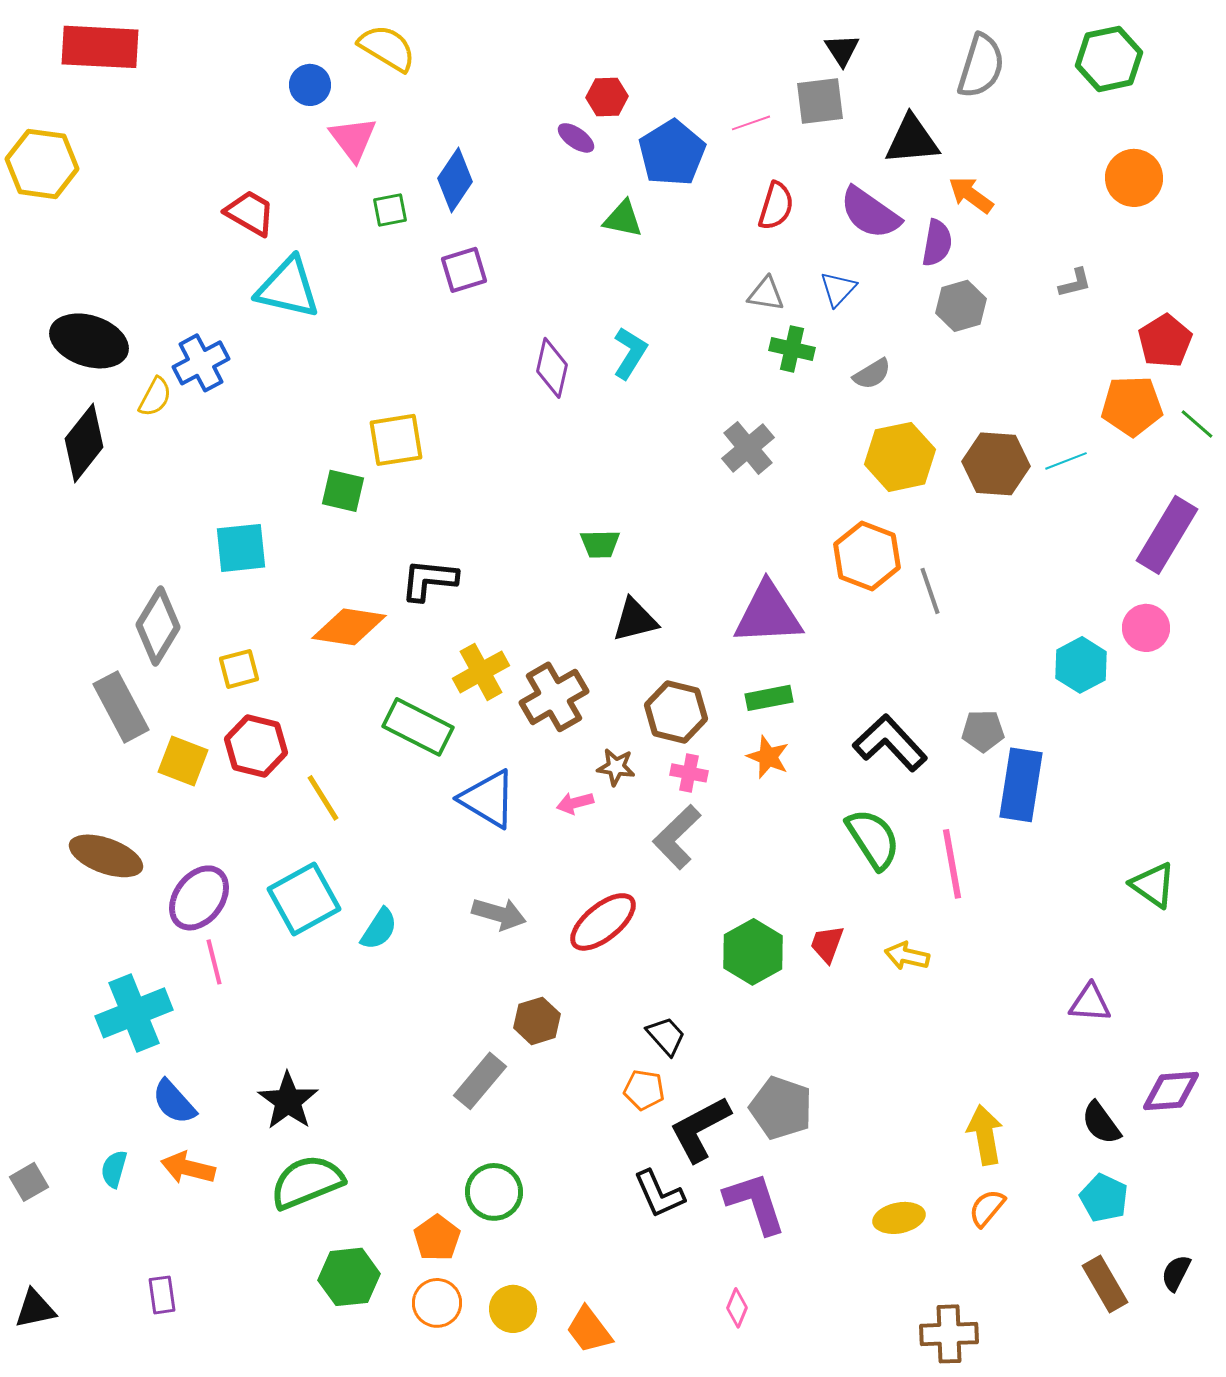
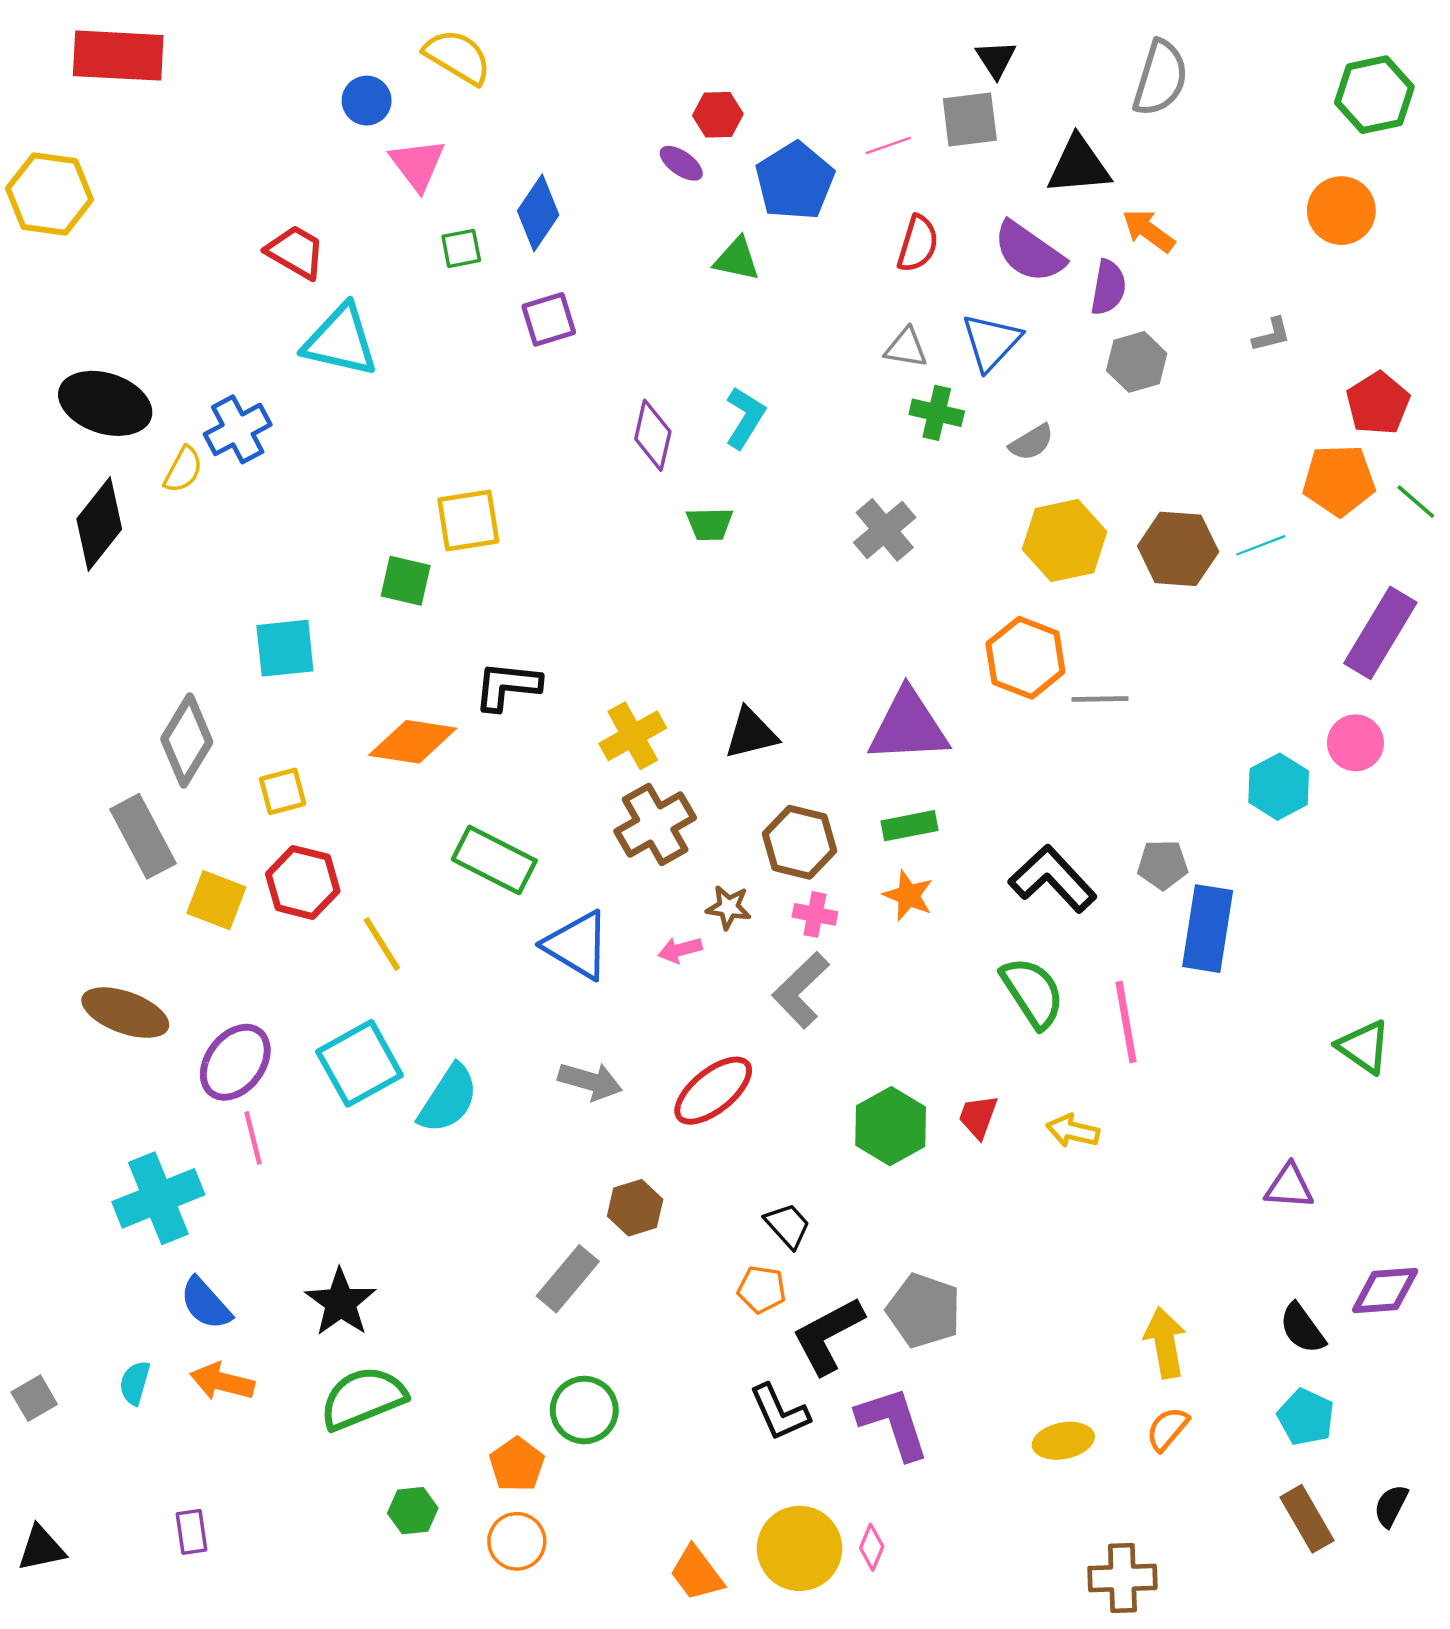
green hexagon: (1109, 59) -> (1374, 95), moved
blue triangle: (838, 289) -> (991, 342), size x1.4
green trapezoid: (600, 544) -> (710, 524), moved
gray line: (930, 591) -> (1100, 699), turned -72
yellow cross: (481, 672) -> (633, 736), moved
cyan semicircle: (379, 929) -> (448, 1099), size x1.4
green hexagon: (349, 1277) -> (413, 1511), size x0.7
yellow circle: (513, 1309) -> (800, 1548), moved, size x1.5

